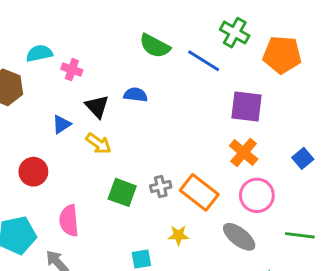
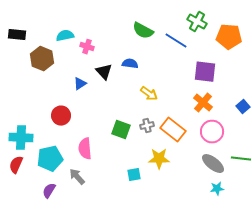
yellow arrow: (99, 144) -> (149, 94), moved
yellow star: (178, 235) -> (159, 159), size x1.5
gray ellipse: (239, 237) -> (213, 164), moved

